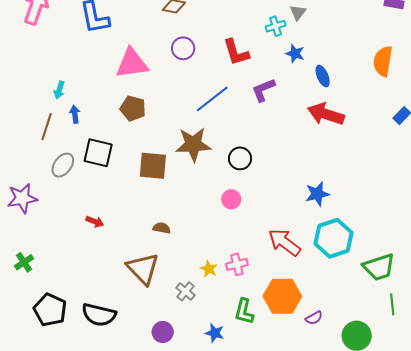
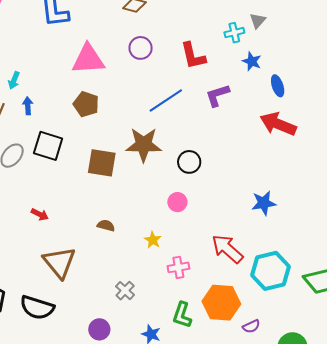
cyan hexagon: (333, 238) -> (270, 271), moved
brown triangle: (143, 269) -> (59, 262), moved
yellow star: (209, 269) -> (153, 240), moved

